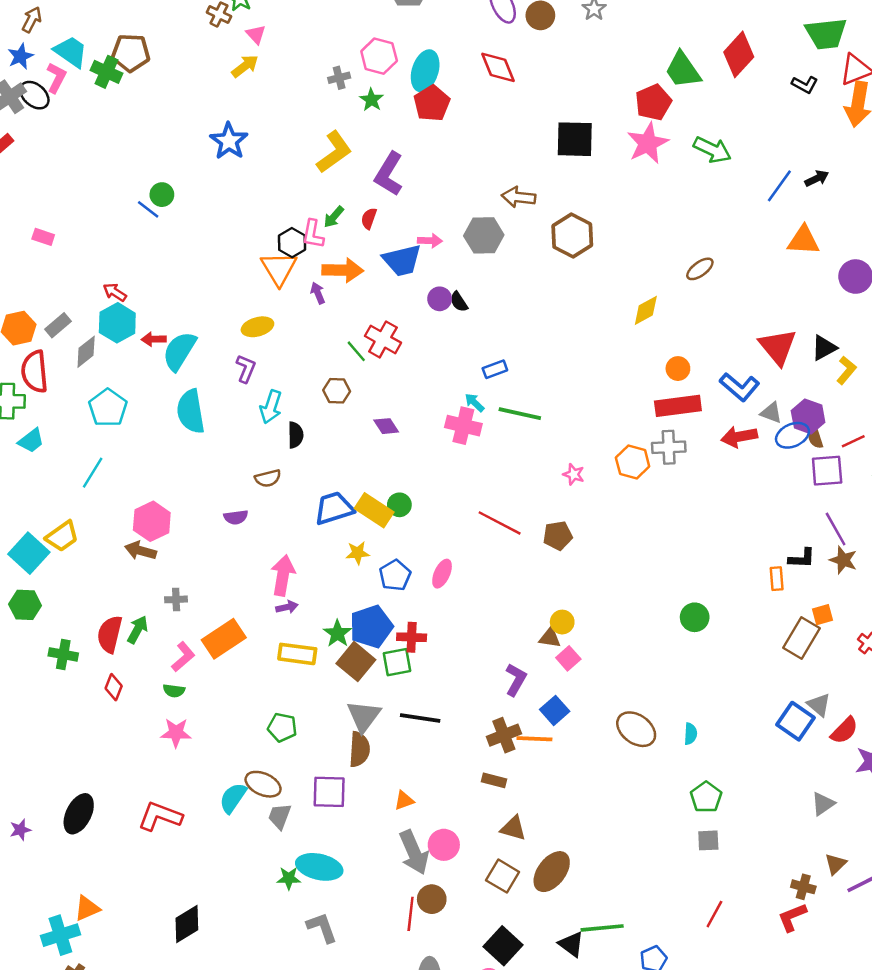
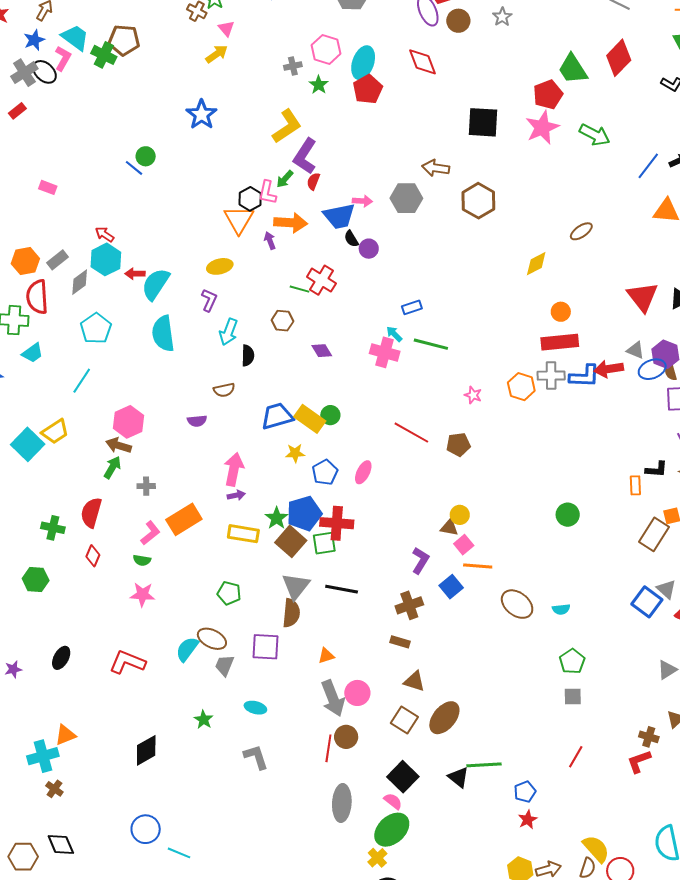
purple L-shape: (389, 174) -> (305, 156), moved
black semicircle: (459, 302) -> (351, 239), moved
green line: (356, 351) -> (299, 289), turned -36
blue L-shape: (740, 387) -> (584, 376), moved, turned -40
green hexagon: (25, 605) -> (36, 580), moved
green arrow: (138, 630) -> (112, 467), moved
red cross: (412, 637) -> (337, 523), size x1.4
cyan semicircle: (690, 734) -> (561, 609), turned 78
orange line: (534, 739) -> (478, 566), moved
black ellipse: (79, 814) -> (61, 658), size x0.7
cyan ellipse: (319, 867) -> (255, 708), size x0.6
green star: (289, 878) -> (204, 720), moved, turned 30

